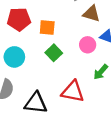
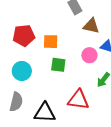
green square: (54, 53) -> (58, 65), turned -35

